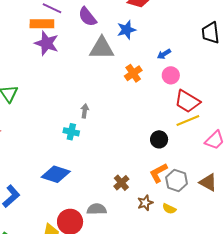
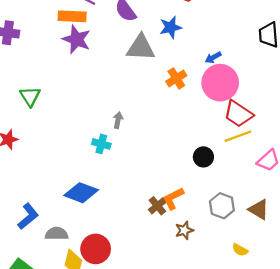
pink circle: (171, 75) -> (220, 83), size x1.8
orange L-shape: (158, 173) -> (173, 198), moved
gray semicircle: (97, 209) -> (57, 234), moved
yellow semicircle: (169, 209) -> (240, 250), moved

